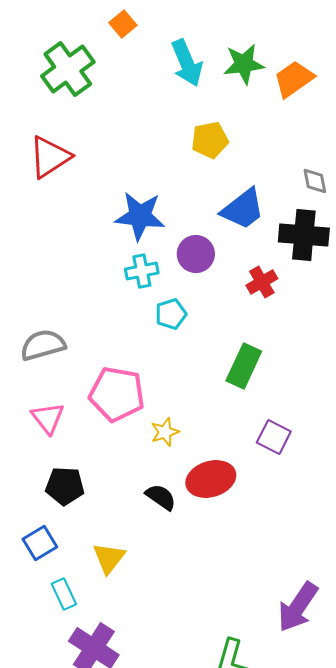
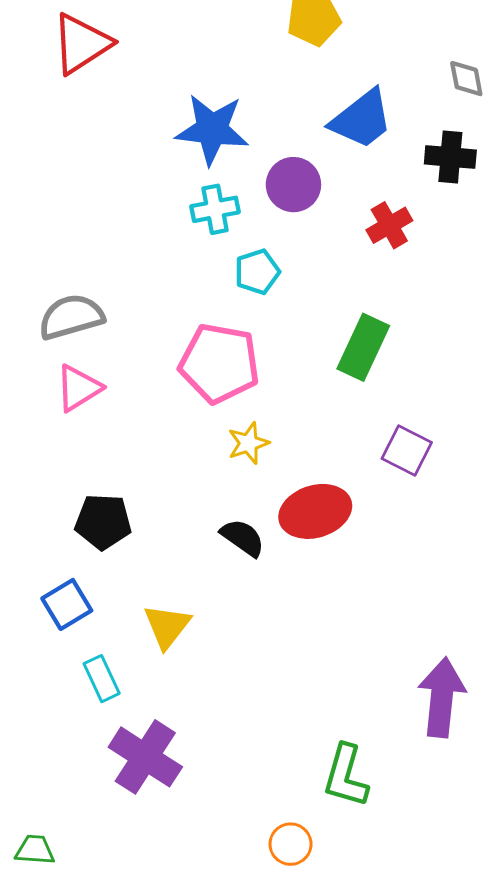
black cross: (304, 235) -> (450, 157), size x0.7
pink pentagon: (117, 394) -> (219, 363), moved
pink triangle: (48, 418) -> (78, 388), moved, turned 36
purple arrow: (298, 607) -> (442, 697), turned 152

